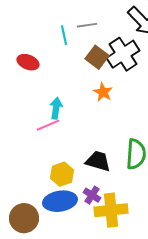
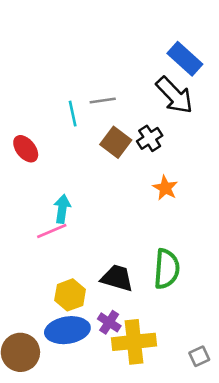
black cross: (123, 54) -> (150, 138), size x0.6
red ellipse: (28, 62) -> (26, 149), turned 30
orange star: (103, 92) -> (165, 188), moved

